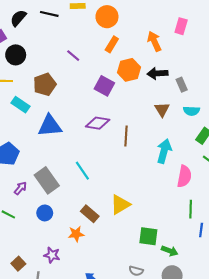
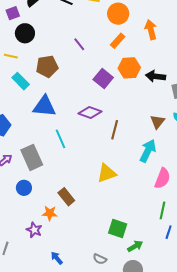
orange arrow: (154, 41) -> (151, 30), moved
brown triangle: (162, 110) -> (158, 122), moved
cyan line: (82, 171) -> (61, 139), moved
yellow triangle: (120, 205) -> (107, 173), moved
green arrow: (170, 251) -> (135, 246), turned -63
purple star: (52, 255) -> (34, 230), moved

